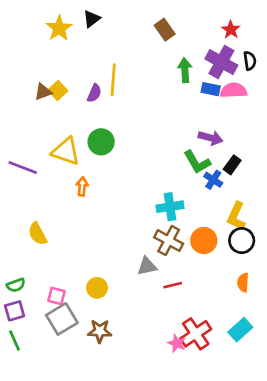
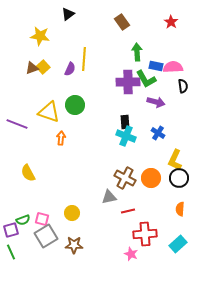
yellow star: (59, 28) -> (40, 36), moved, turned -30
black semicircle: (250, 61) -> (183, 86), moved
purple cross: (221, 62) -> (128, 82), moved, turned -30
green L-shape: (197, 162) -> (146, 79), moved
black rectangle: (232, 165) -> (125, 122), moved, turned -40
cyan cross: (170, 207) -> (126, 136), moved, turned 30
green semicircle: (16, 285) -> (23, 220), moved
red cross: (196, 334) -> (145, 234), moved, turned 30

